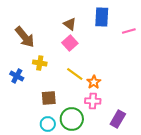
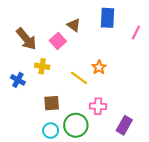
pink line: (129, 31) -> (136, 33), turned -48
pink square: (70, 43) -> (58, 41), moved
orange star: (94, 82) -> (99, 67), moved

